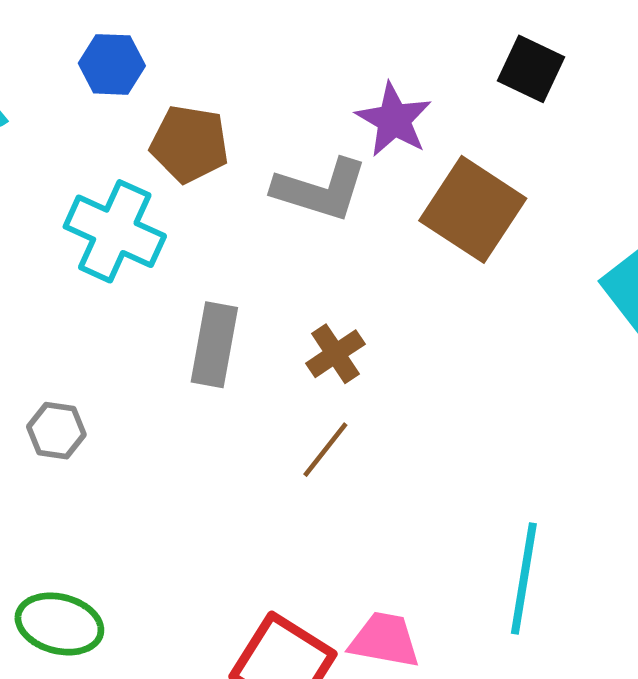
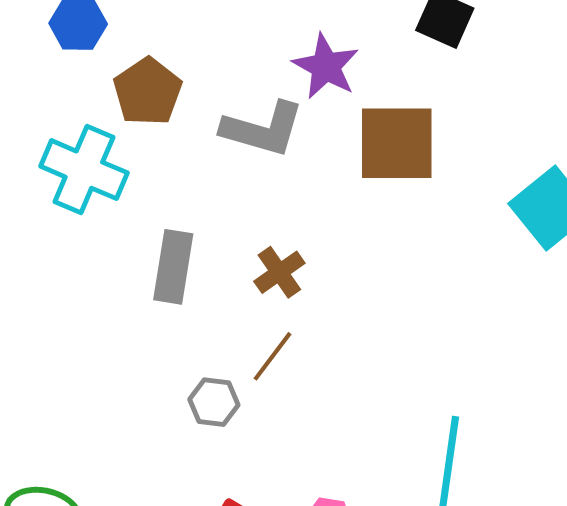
brown pentagon: (189, 144) -> (148, 92), turned 30
brown square: (473, 209) -> (397, 143), turned -32
gray hexagon: (56, 431) -> (214, 402), moved

